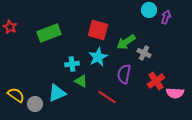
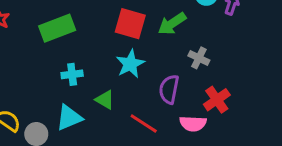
green arrow: (126, 42) -> (172, 24), moved
cyan cross: (72, 64) -> (72, 74), moved
pink semicircle: (175, 93) -> (193, 124), moved

